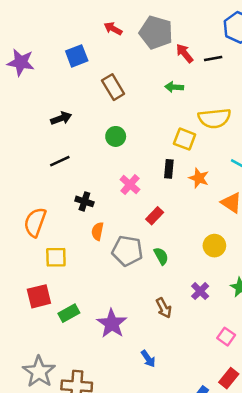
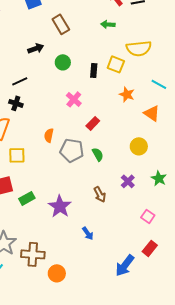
black arrow: (61, 118) -> (36, 48), moved
black rectangle: (169, 169) -> (94, 70), moved
black cross: (84, 201) -> (16, 103), moved

